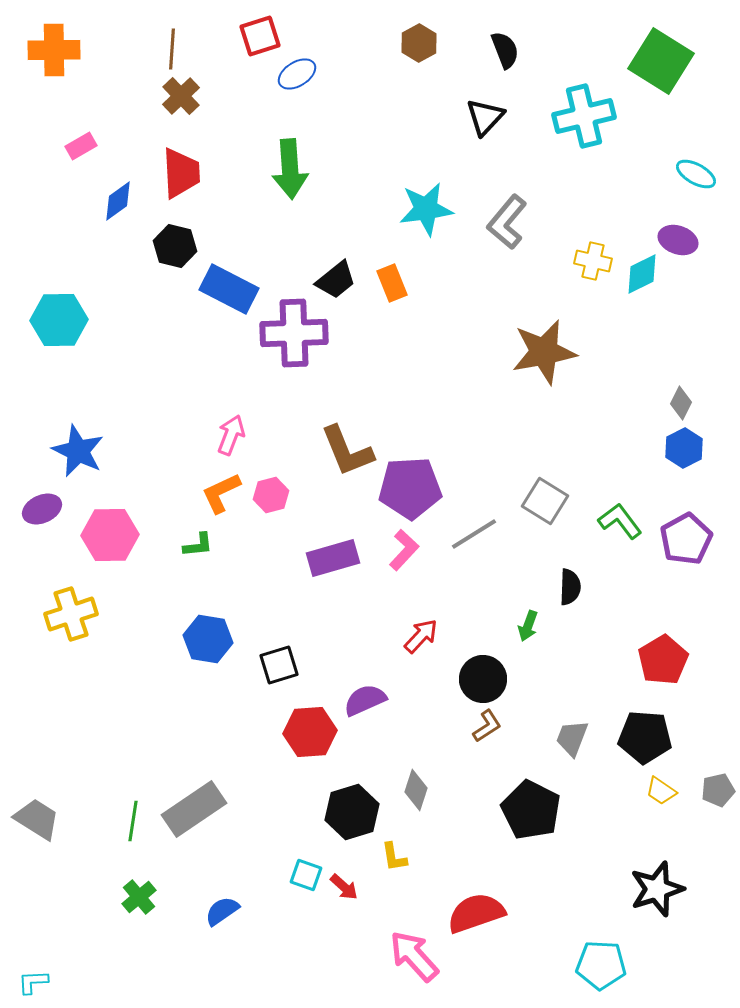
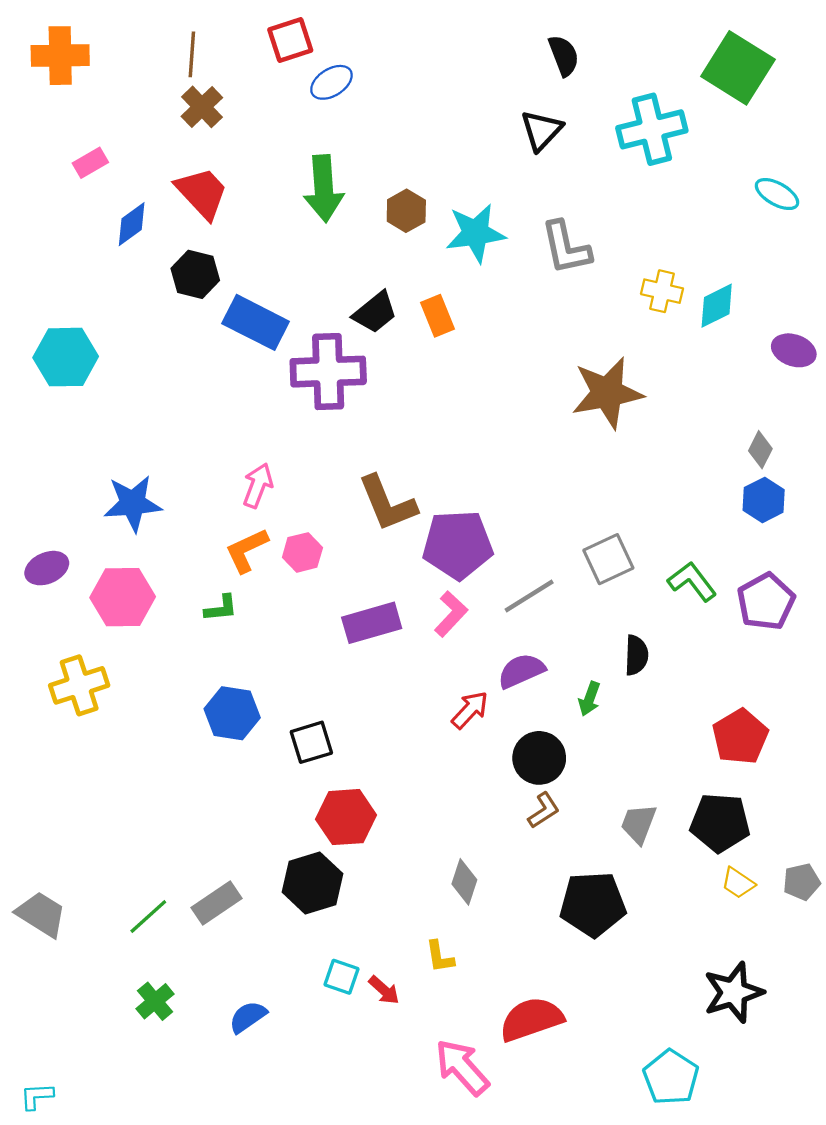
brown hexagon: (419, 43) -> (406, 211), moved
red trapezoid: (181, 173) -> (202, 193), turned -40
gray L-shape: (507, 222) -> (566, 248), turned -52
purple ellipse: (678, 240) -> (794, 350), moved
blue star: (78, 451) -> (133, 503), moved, turned -30
gray square: (545, 501) -> (608, 559), turned 33
purple semicircle: (365, 700) -> (521, 671), moved
gray rectangle: (194, 809) -> (216, 903), size x0.7
black pentagon: (531, 810) -> (593, 904), turned -30
black hexagon: (352, 812) -> (313, 883), moved
green line: (133, 821) -> (148, 916), turned 39
cyan pentagon: (601, 965) -> (671, 1077), turned 30

